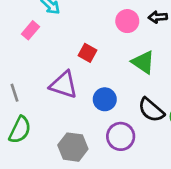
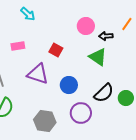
black arrow: (158, 17) -> (106, 36), moved
pink rectangle: (30, 30) -> (18, 46), moved, turned 40
black semicircle: (151, 110) -> (104, 93), turned -85

